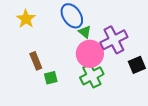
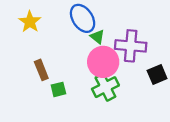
purple cross: (114, 40) -> (131, 46), turned 32

